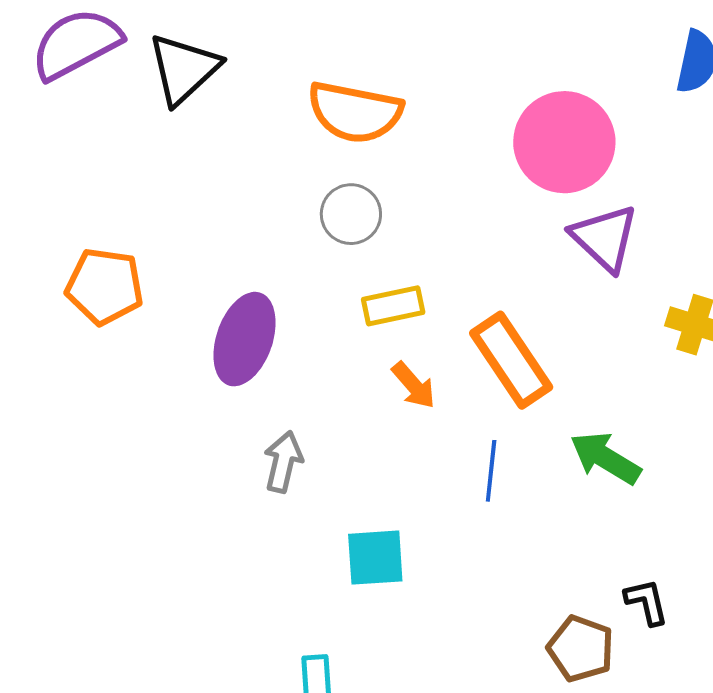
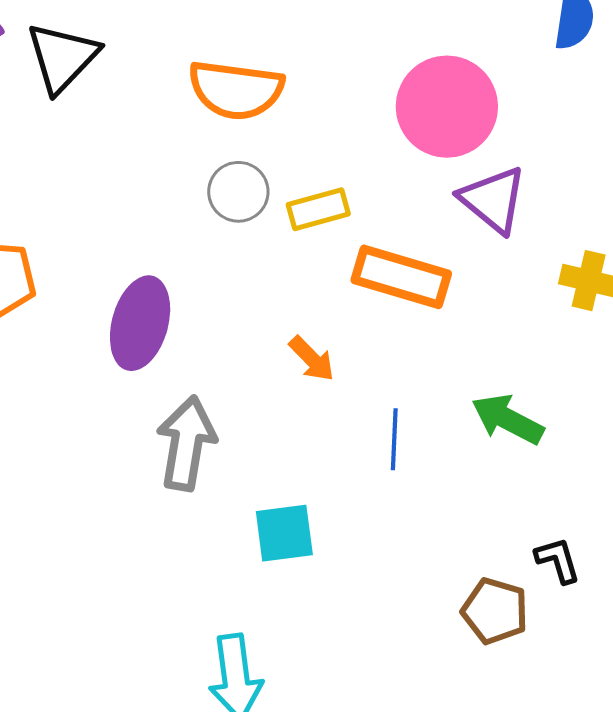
yellow rectangle: (393, 306) -> (318, 209), moved
orange rectangle: (511, 360) -> (401, 277), moved, turned -36
gray arrow: (283, 462) -> (186, 443), size x1.5

